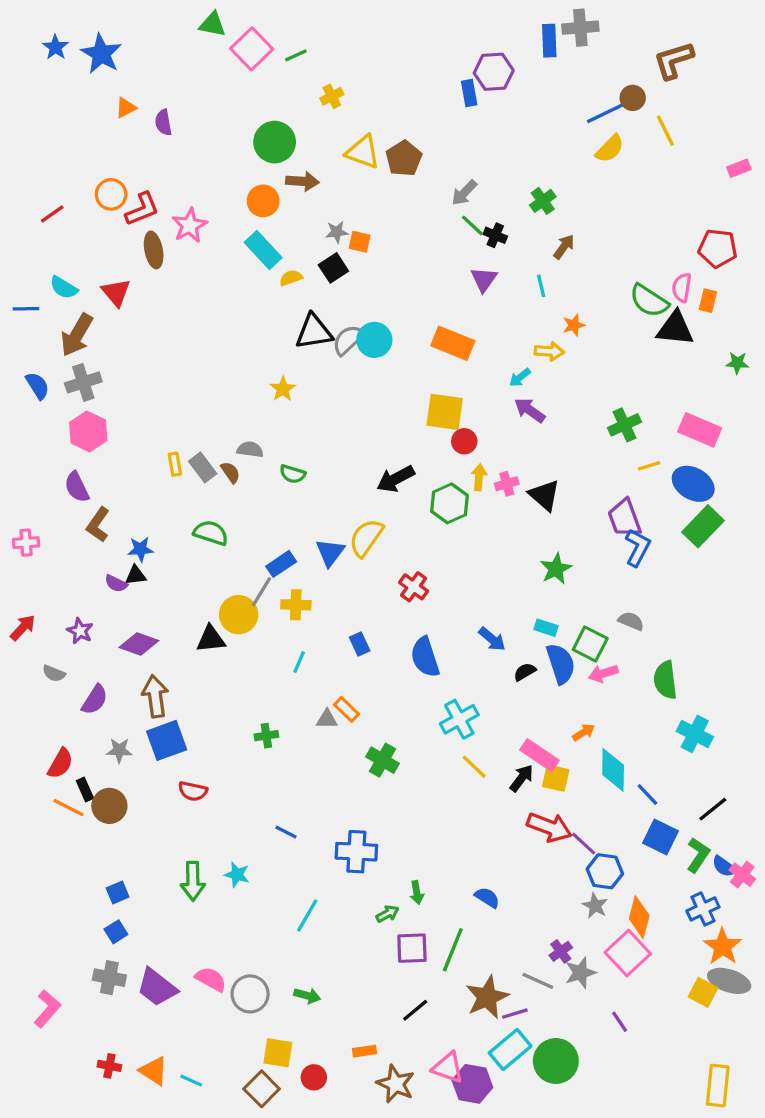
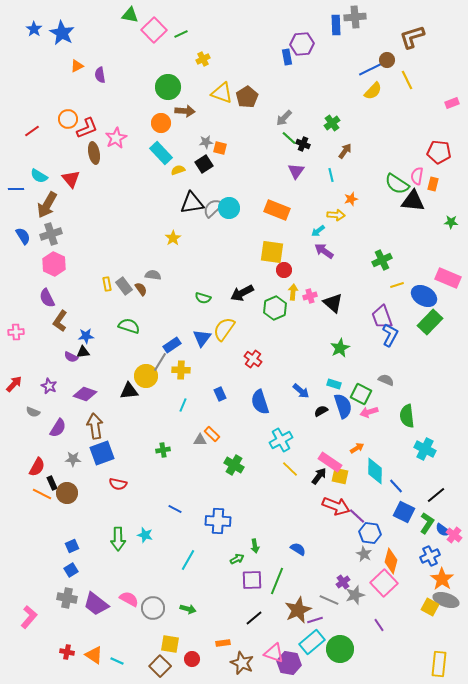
pink rectangle: (700, 430) -> (448, 278), moved
green semicircle: (293, 474) -> (203, 298), moved

